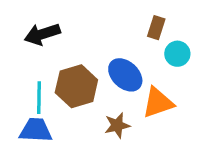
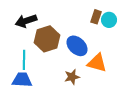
cyan circle: (177, 54) -> (109, 20), moved
brown hexagon: (76, 86) -> (47, 39), moved
orange triangle: (158, 103) -> (97, 63), turned 35

